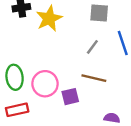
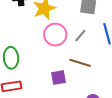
pink circle: (45, 84) -> (55, 35), moved

